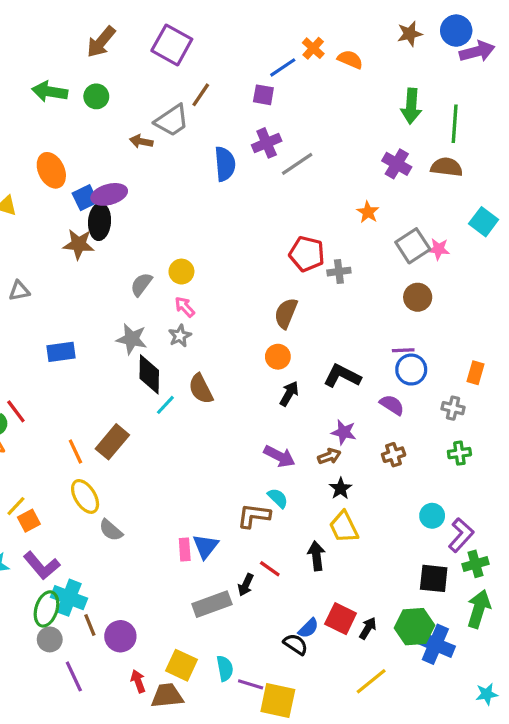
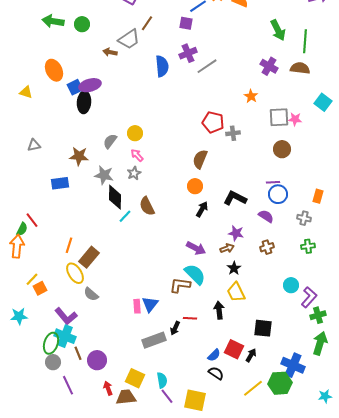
green arrow: (411, 106) -> (278, 30), turned -30
brown star: (79, 244) -> (79, 156), moved
gray square: (413, 246) -> (279, 117), turned 30
brown rectangle: (112, 442) -> (89, 257), moved
orange line: (75, 451) -> (69, 245), turned 42
cyan semicircle: (278, 498) -> (195, 274), size x1.6
purple L-shape: (42, 566) -> (66, 316), moved
red line: (270, 569) -> (190, 318), turned -32
black square: (434, 578) -> (263, 328), moved
green hexagon: (414, 627) -> (280, 383), moved
black semicircle: (296, 644) -> (216, 373), moved
purple line: (251, 684) -> (167, 396), moved, turned 35

